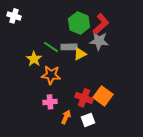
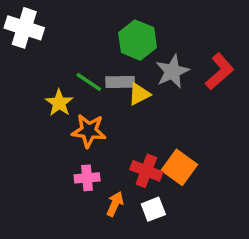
white cross: (14, 16) -> (24, 28), size x1.5
red L-shape: (101, 24) -> (220, 71), moved
gray star: (99, 41) -> (172, 71), turned -30

